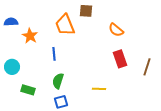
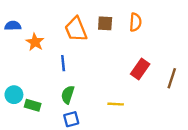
brown square: (86, 11) -> (105, 23), moved
orange semicircle: (116, 30) -> (135, 22), moved, turned -126
red rectangle: (120, 59) -> (140, 69), turned 54
cyan circle: (12, 67) -> (14, 95), moved

